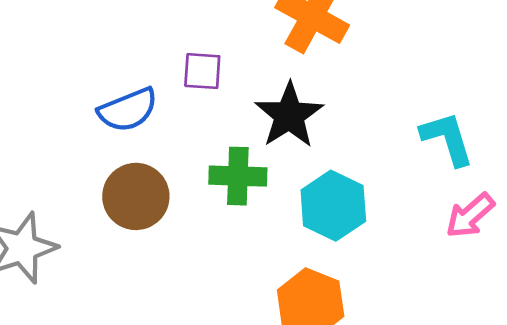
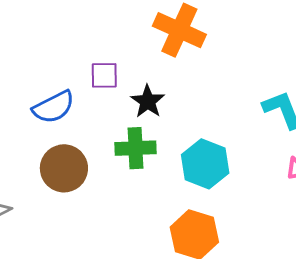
black star: (289, 115) -> (148, 101), moved, size x0.7

